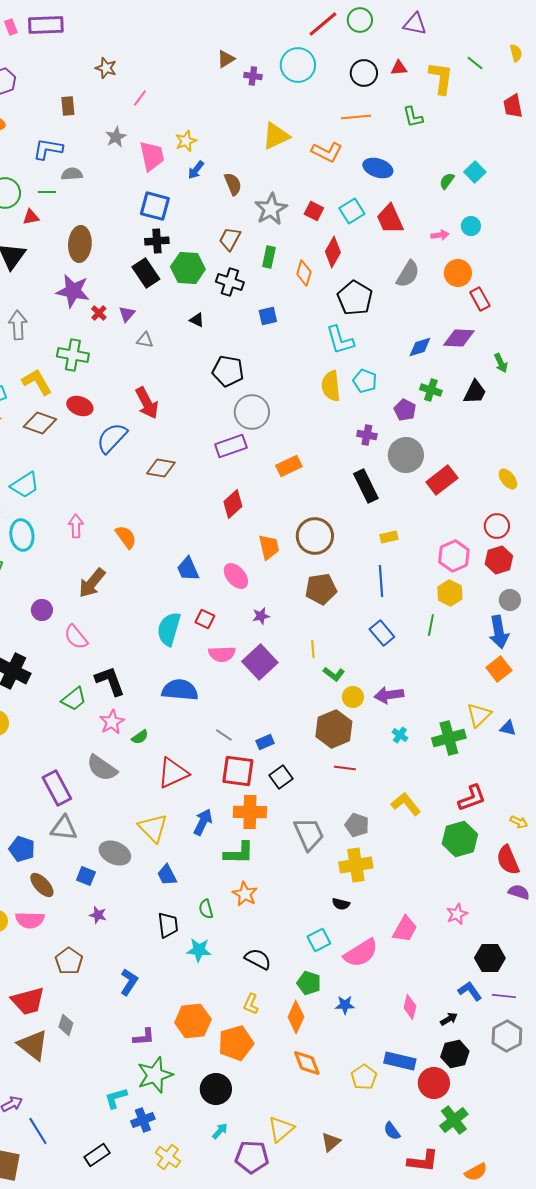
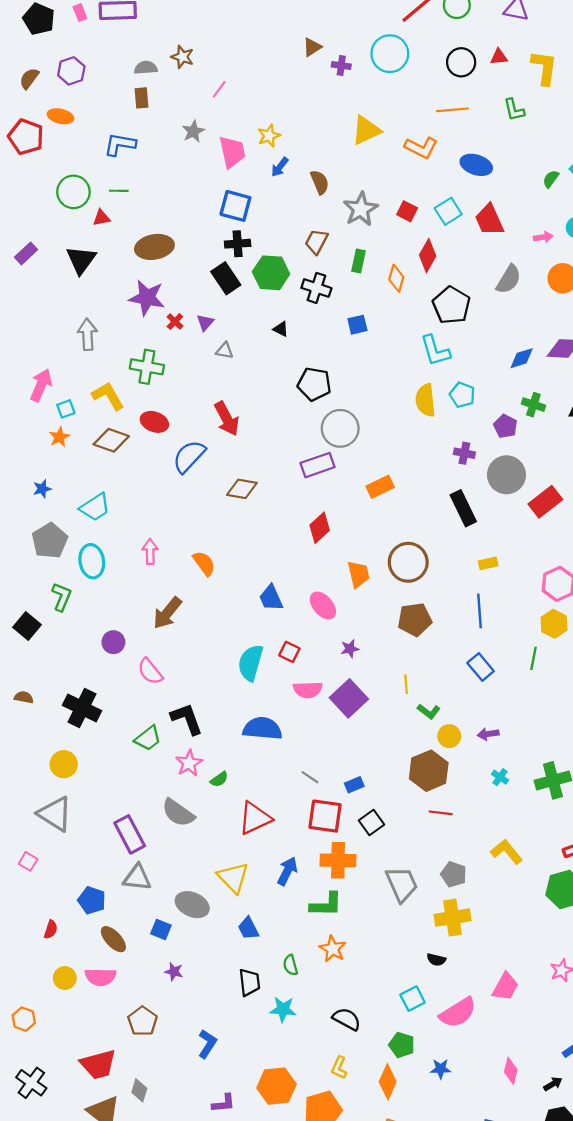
gray semicircle: (72, 174) -> (146, 68), moved
brown ellipse: (80, 244) -> (154, 247), turned 76
purple arrow: (389, 695) -> (488, 734), size x0.7

